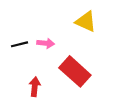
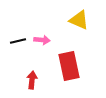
red rectangle: (75, 71) -> (69, 66), turned 36

